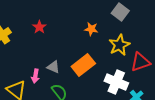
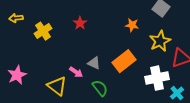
pink arrow: (35, 76) -> (76, 72), turned -64
white cross: (116, 82) -> (157, 78), turned -35

